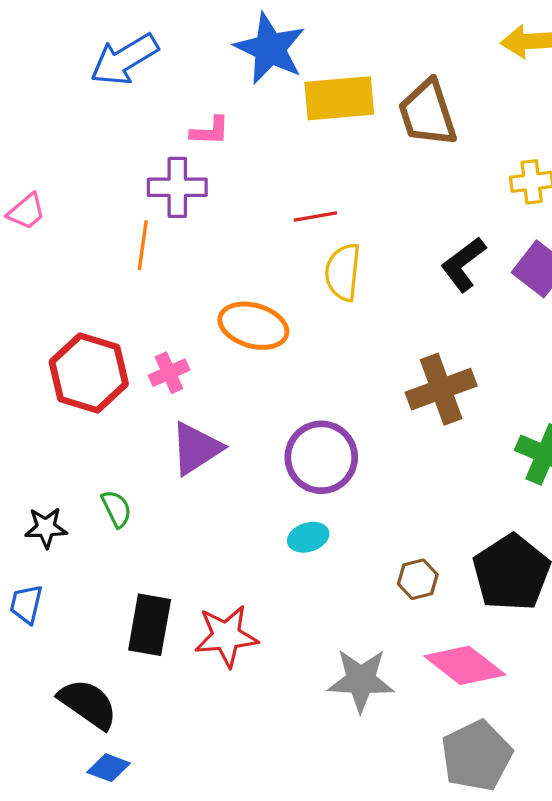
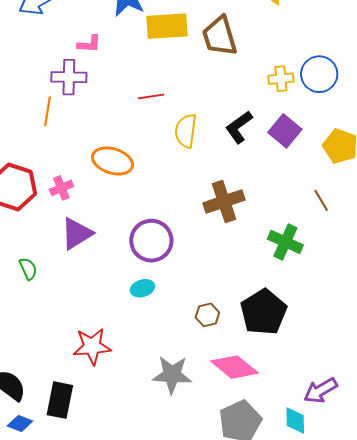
yellow semicircle: (343, 272) -> (186, 131), moved
black rectangle: (150, 625) -> (60, 400), moved

